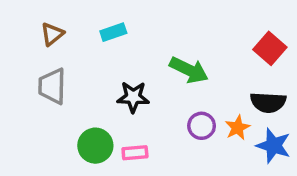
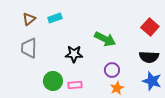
cyan rectangle: (113, 32) -> (55, 18), moved
orange star: (238, 128) -> (117, 88), moved

